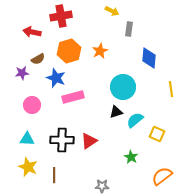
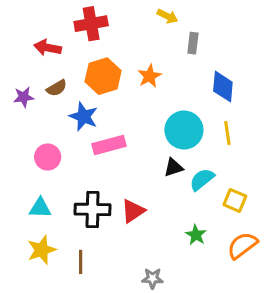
purple star: (22, 73) -> (24, 97), moved
yellow line: (171, 89) -> (227, 133), moved
yellow star: (28, 167) -> (42, 250), turned 30
orange semicircle: (162, 176) -> (242, 245), moved

